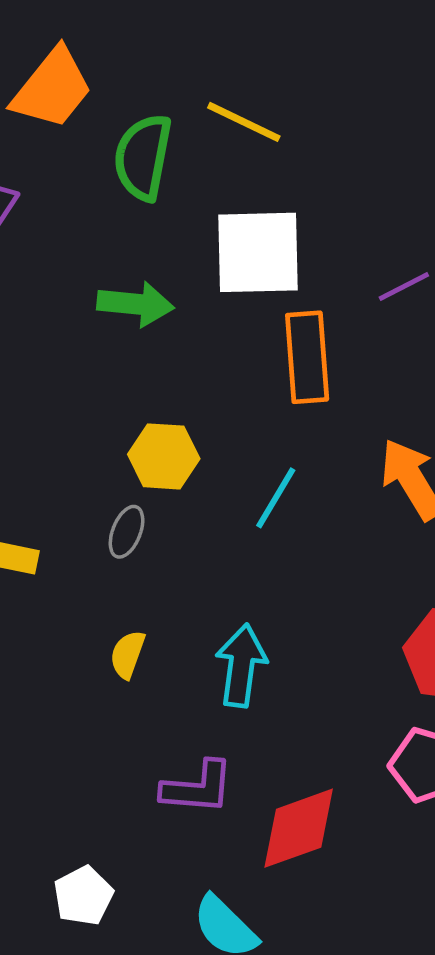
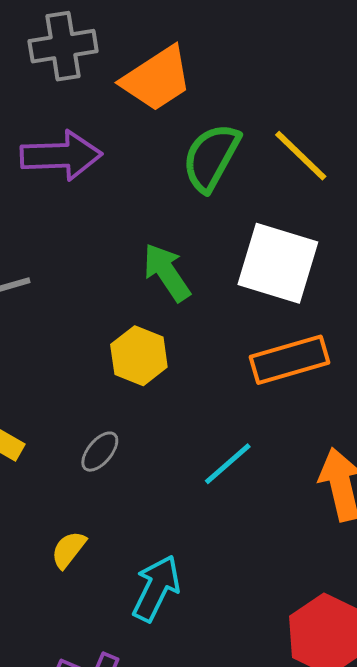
green arrow: (135, 304) -> (167, 272), turned -148
orange rectangle: (307, 357) -> (289, 360), turned 60
yellow hexagon: (164, 456) -> (139, 356), moved

